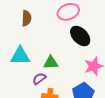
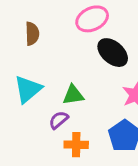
cyan triangle: (20, 56) -> (28, 89), turned -35

